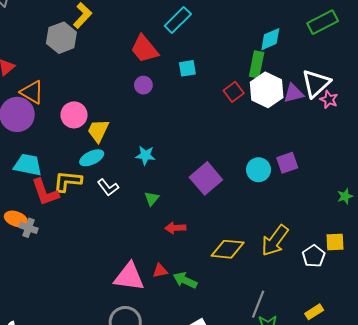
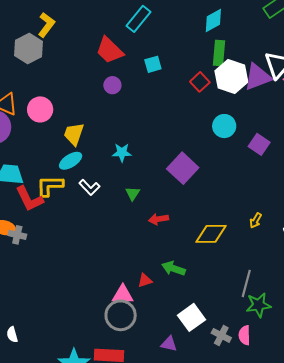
cyan diamond: (270, 39) -> (213, 20), moved
purple triangle: (294, 93) -> (258, 77), size x1.4
pink circle: (74, 115) -> (40, 109), moved
purple square: (287, 163) -> (259, 144), turned -30
cyan circle: (258, 170) -> (224, 126), moved
yellow arrow: (275, 241) -> (256, 221), size x0.5
red triangle: (160, 271) -> (145, 281), moved
pink triangle: (129, 277) -> (123, 295), moved, size x0.7

